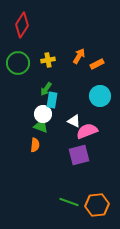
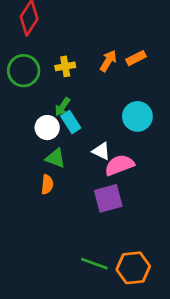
orange rectangle: (97, 64) -> (136, 58), moved
cyan rectangle: (52, 100) -> (71, 122), turned -42
white circle: (43, 114) -> (47, 128), moved

